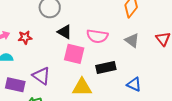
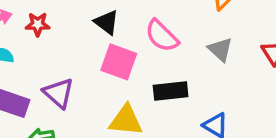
pink semicircle: (97, 36) -> (162, 36), turned 30

